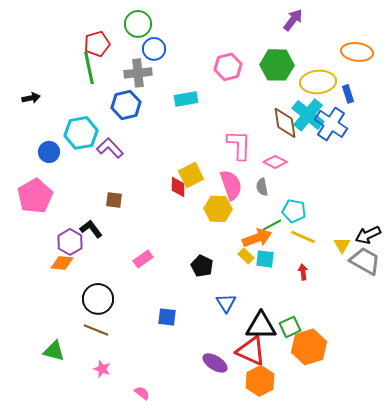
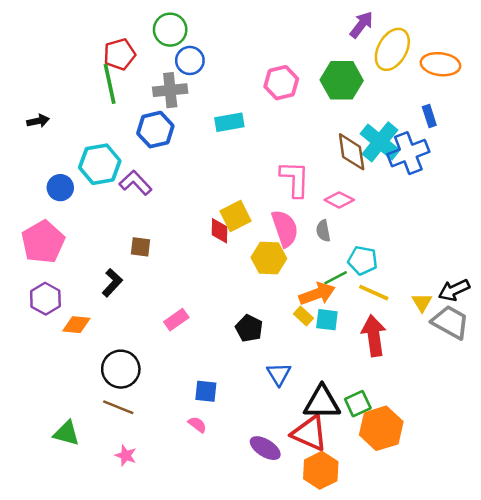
yellow ellipse: (318, 82) -> (392, 49), moved, turned -56
blue cross: (331, 124) -> (408, 153), turned 36
black L-shape: (91, 229) -> (112, 283), turned 80
purple hexagon: (70, 242) -> (45, 299), moved
red arrow: (303, 272) -> (374, 336), size x2.0
pink semicircle: (142, 393) -> (197, 425), moved

